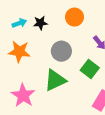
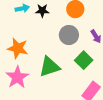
gray circle: (61, 51) -> (69, 35), moved
orange star: (19, 52) -> (18, 48), moved

